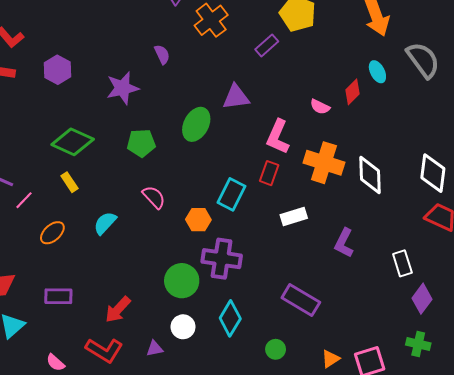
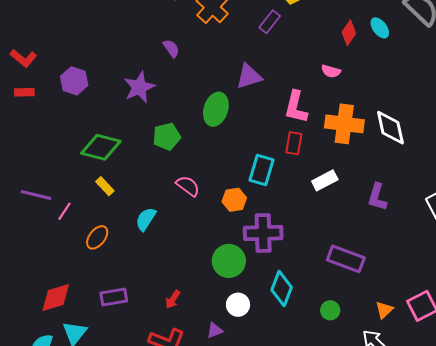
red diamond: (352, 92) -> (349, 33), moved
red arrow: (118, 310) -> (173, 299), size x0.7

